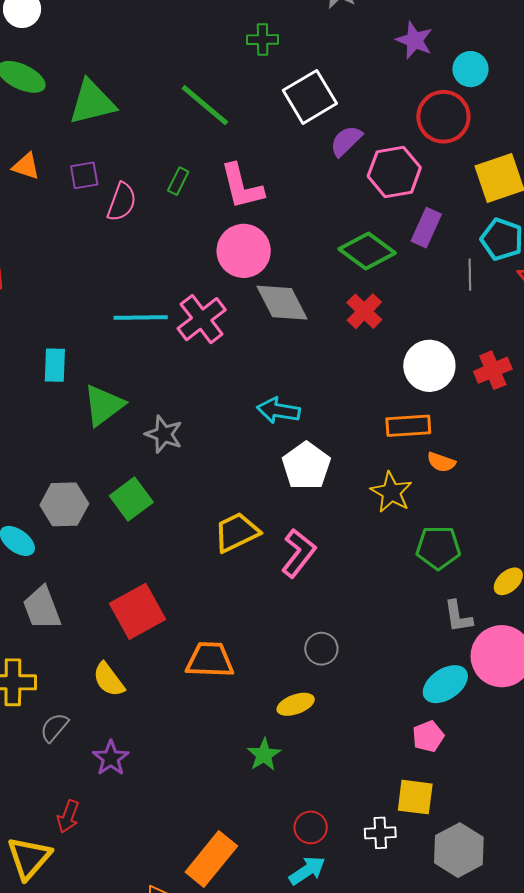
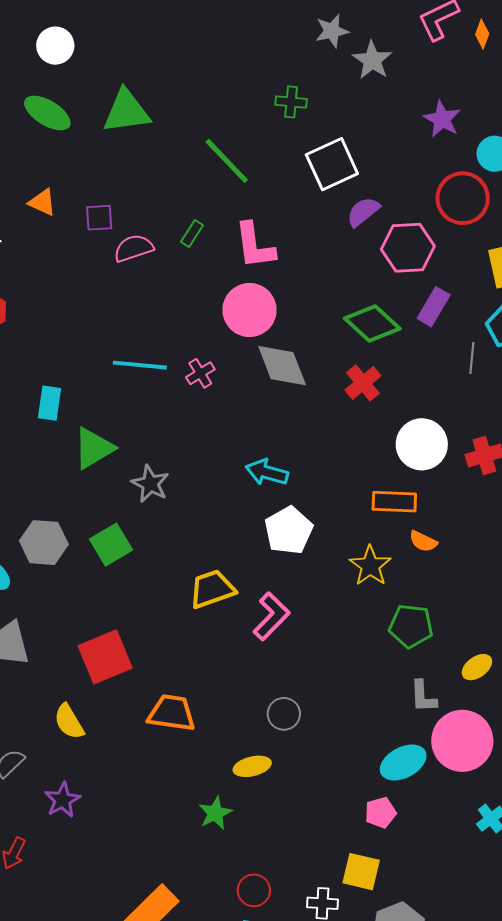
green triangle: (92, 102) -> (126, 111), moved
pink semicircle: (122, 202) -> (134, 248), turned -135
pink cross: (202, 319) -> (200, 373), size x0.6

